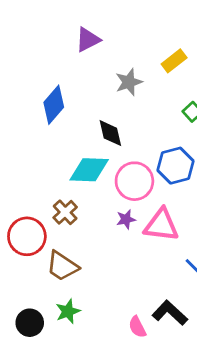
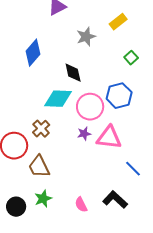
brown trapezoid: (62, 266) -> (39, 167), turned 30
pink semicircle: (137, 327) -> (81, 205), moved

